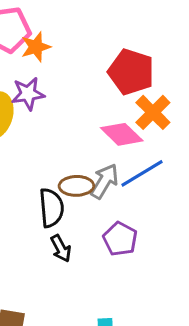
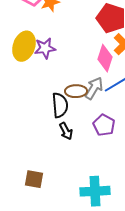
purple star: (28, 94) -> (45, 48), moved
pink diamond: (122, 134) -> (105, 58), turned 64

